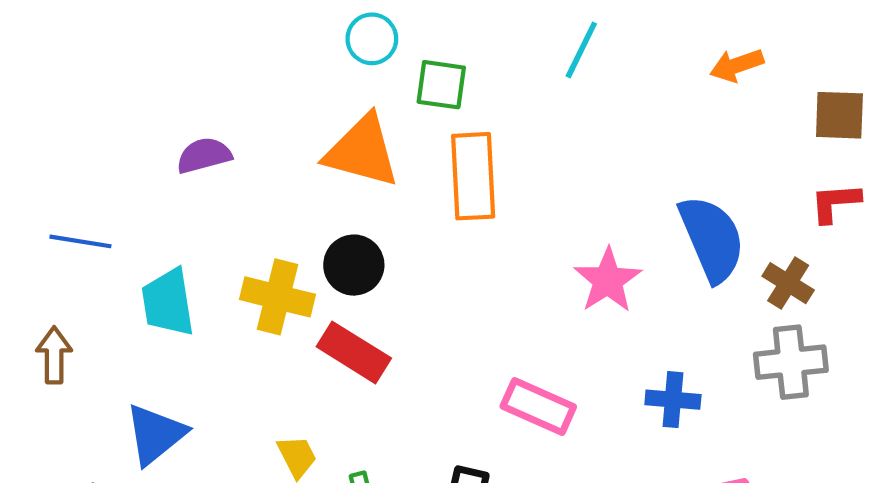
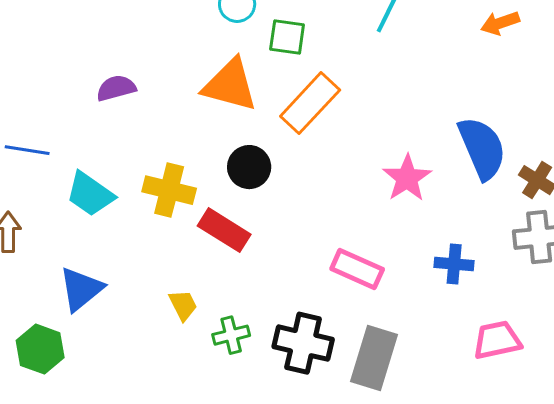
orange rectangle: (473, 176) -> (310, 103), turned 46
black circle: (354, 265) -> (249, 167), moved
cyan trapezoid: (168, 302) -> (90, 194), turned -46

